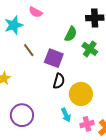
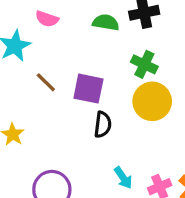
green semicircle: (71, 34) -> (106, 22), moved, turned -98
yellow circle: (81, 94) -> (152, 101), moved

